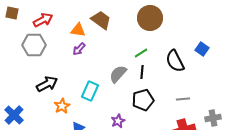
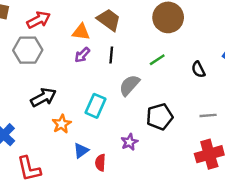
black semicircle: (175, 61) -> (198, 69), size x0.6
black line: (142, 72) -> (111, 55), moved

